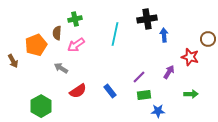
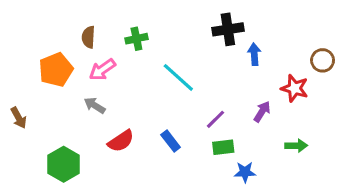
green cross: (75, 19) -> (136, 39), moved
brown semicircle: (57, 33) -> (88, 37), moved
cyan line: (115, 34) -> (178, 77), moved, turned -60
pink arrow: (76, 45) -> (102, 70), moved
brown arrow: (13, 61) -> (19, 118), moved

